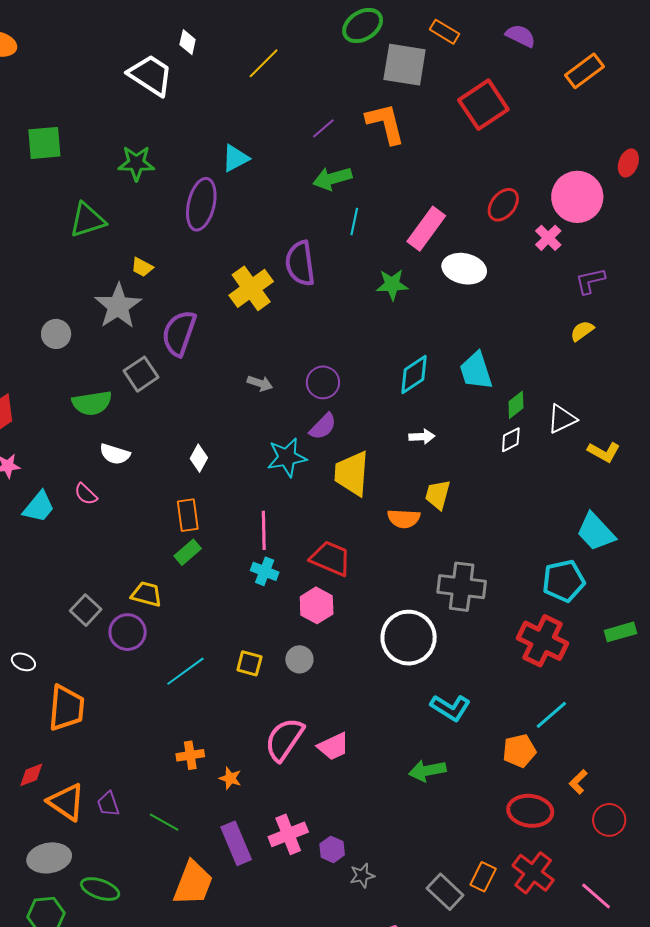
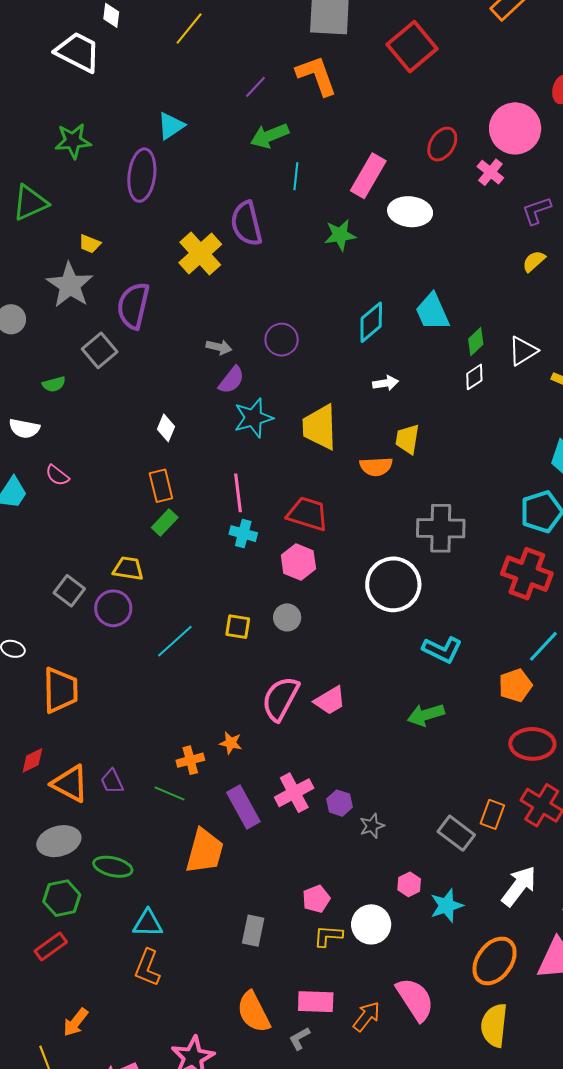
green semicircle: (92, 403) -> (54, 384), size x0.6
purple semicircle: (323, 426) -> (231, 380), moved
white semicircle: (115, 454) -> (24, 428), moved
orange cross: (190, 755) -> (190, 760), moved

